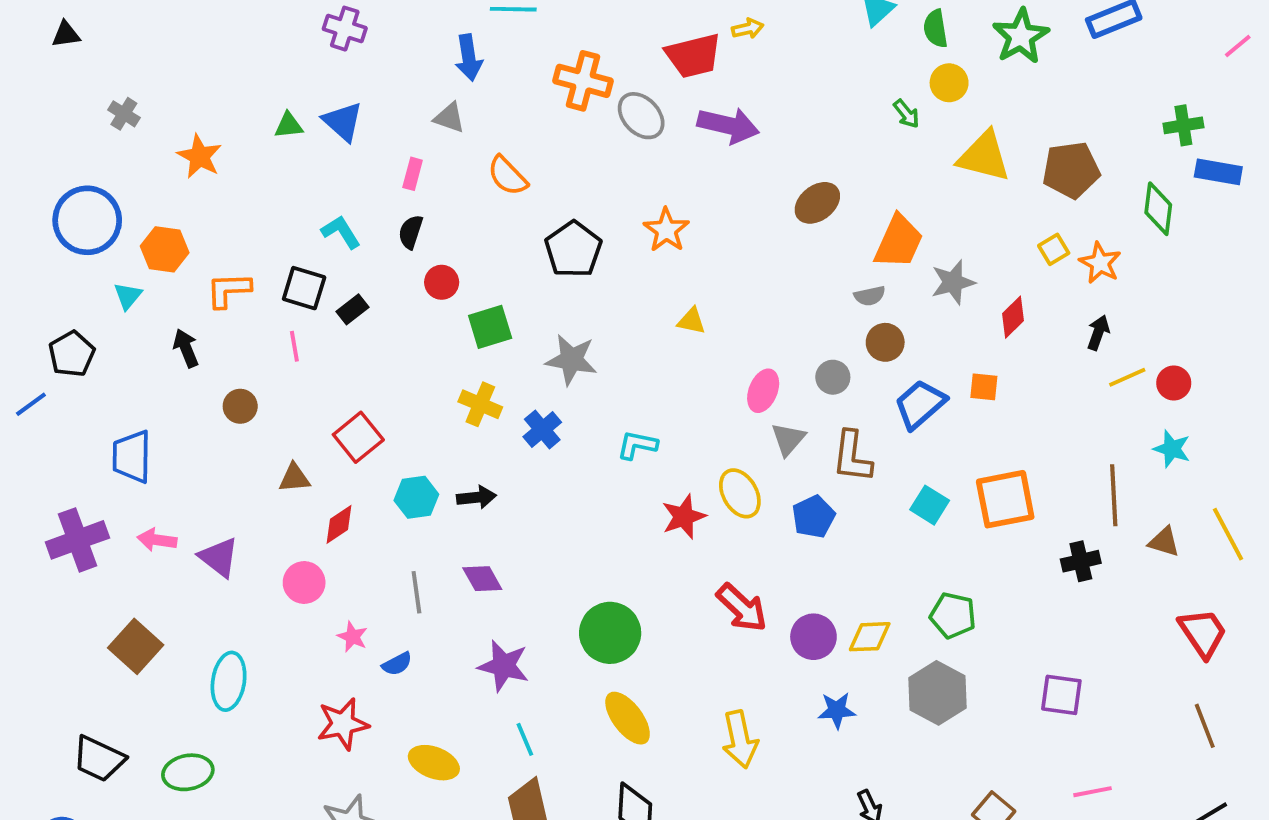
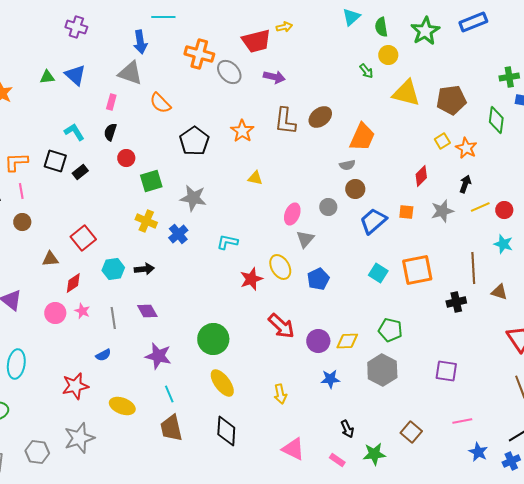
gray triangle: (449, 118) -> (130, 73), size x1.5
purple arrow: (728, 125) -> (274, 77), size x0.7
gray star: (953, 282) -> (442, 211), moved
pink line: (294, 346) -> (21, 191), moved
brown L-shape: (852, 457) -> (285, 121), moved
pink star: (353, 637) -> (82, 311), moved
yellow arrow: (740, 739) -> (280, 394), size x0.7

